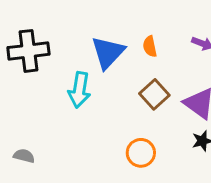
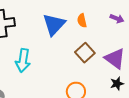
cyan arrow: (79, 90) -> (23, 61), moved

